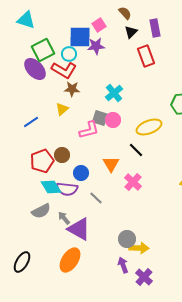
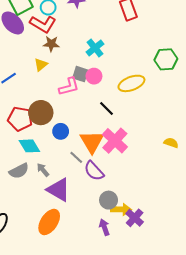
black line: (136, 150) -> (106, 108), moved
brown circle: (62, 155) -> (41, 113), size x1.5
red pentagon: (42, 161) -> (20, 119), turned 30
orange triangle: (111, 164) -> (92, 142), moved, size x1.4
pink cross: (133, 182) -> (115, 141), size x1.4
purple semicircle: (67, 189) -> (94, 171), moved, turned 40
gray arrow: (64, 218) -> (43, 170), moved
purple cross: (144, 277) -> (135, 218), moved

